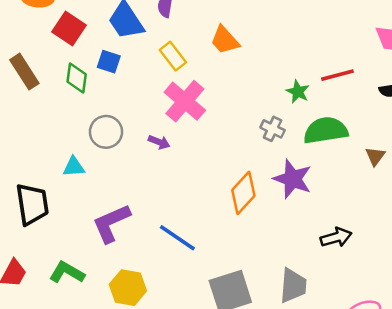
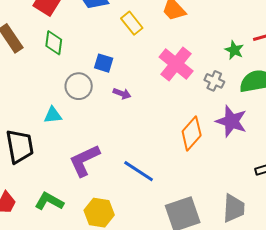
blue square: (109, 62) -> (104, 63), moved
pink cross: (185, 101) -> (176, 64), moved

